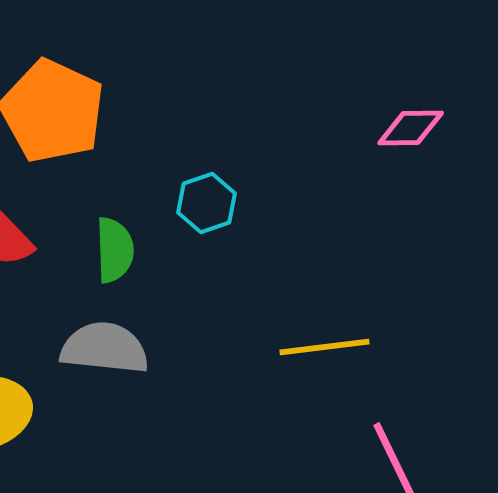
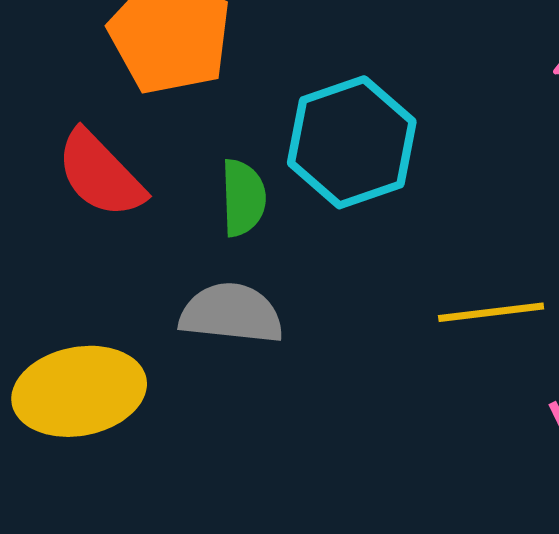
cyan hexagon: (207, 203) -> (352, 142), size x1.8

